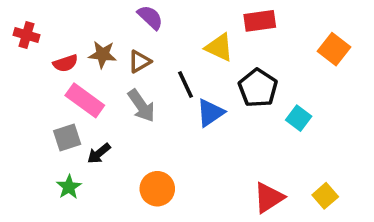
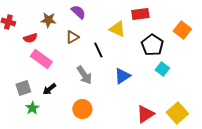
brown star: (102, 54) -> (48, 20), moved
black pentagon: (258, 88) -> (152, 45), moved
gray arrow: (141, 106) -> (84, 75), moved
blue triangle: (210, 113) -> (122, 76), moved
gray square: (67, 137) -> (23, 88), moved
yellow square: (325, 196) -> (177, 113), size x1.5

